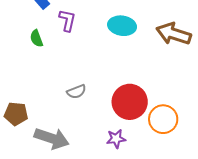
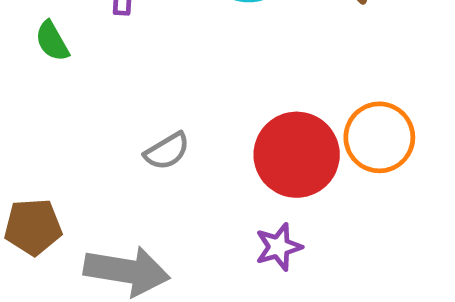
orange circle: (163, 119) -> (379, 137), moved

